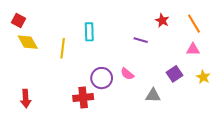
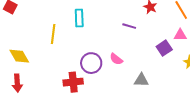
yellow diamond: (28, 42) -> (19, 56), moved
purple square: (175, 74) -> (164, 48), moved

